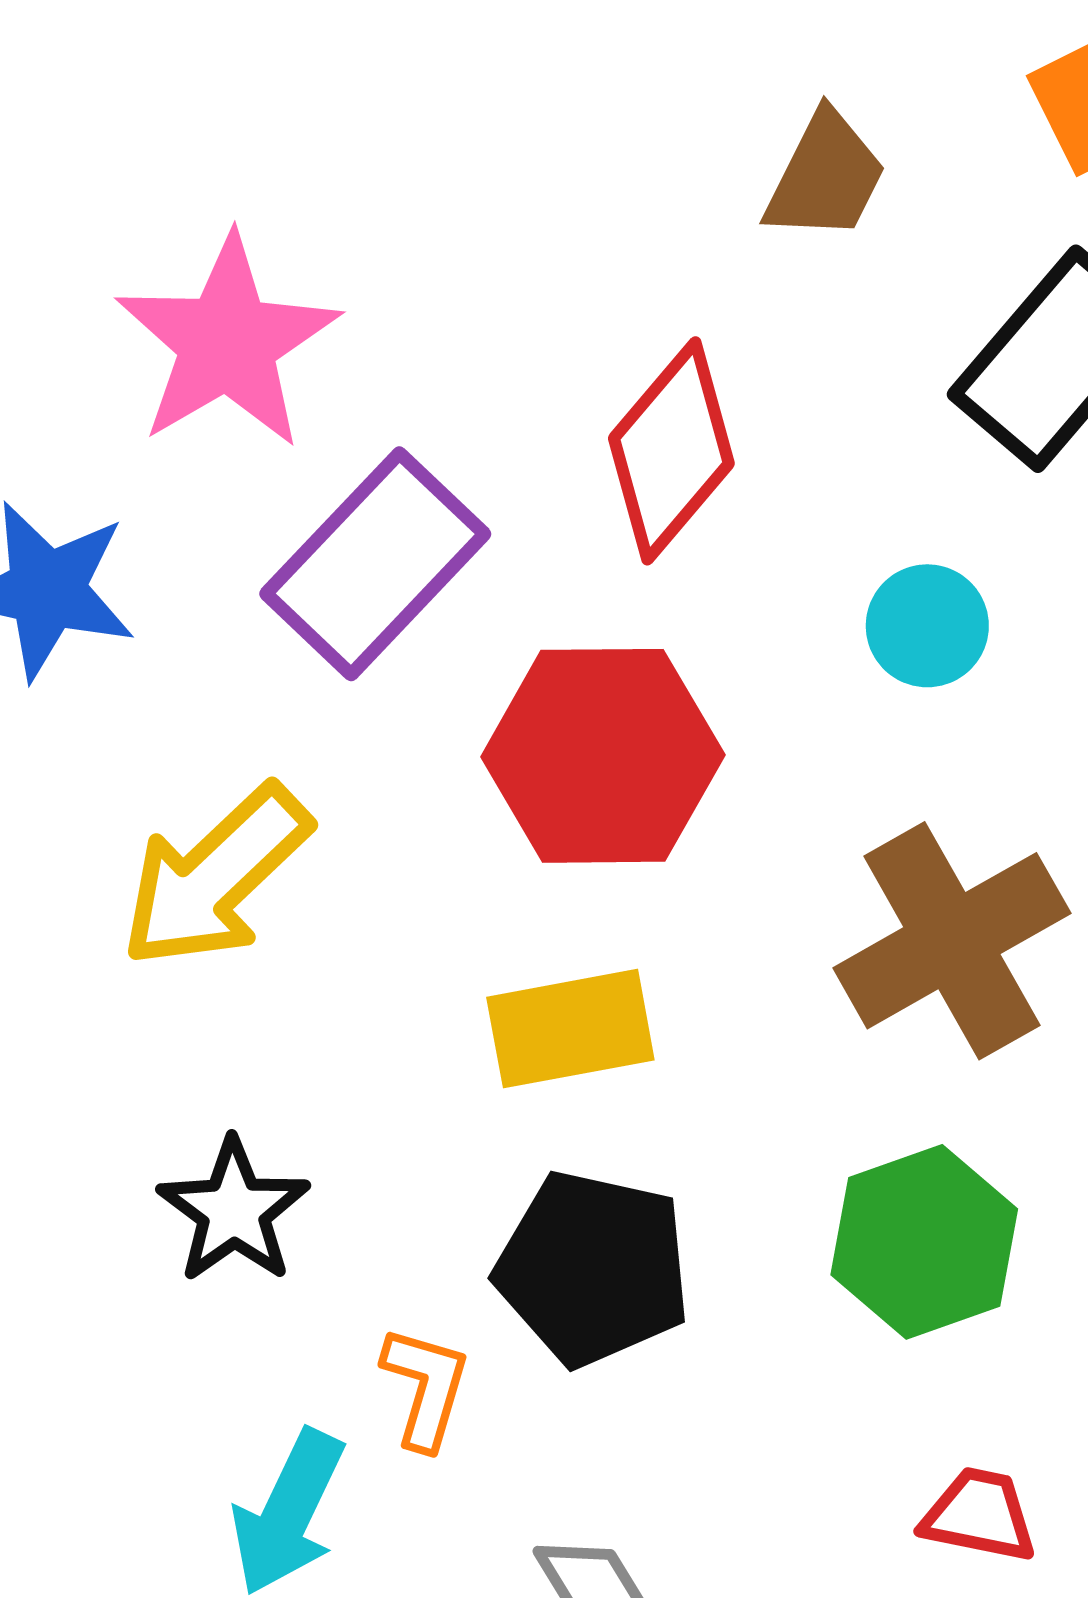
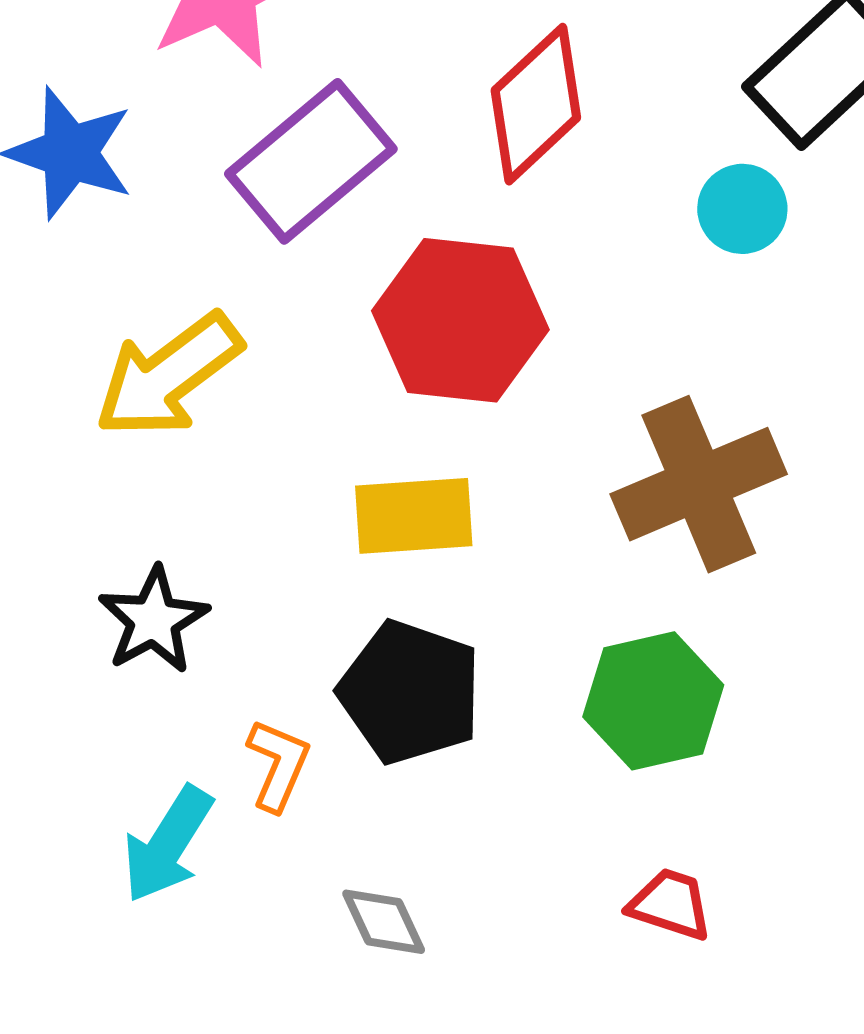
cyan circle: (927, 626) -> (742, 209), moved

